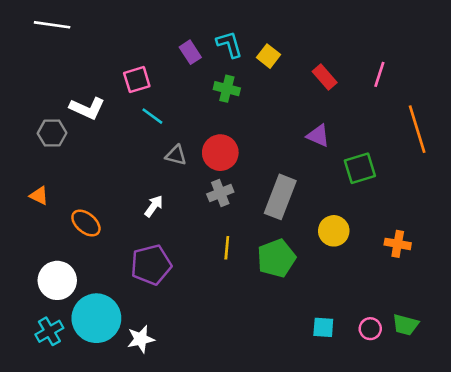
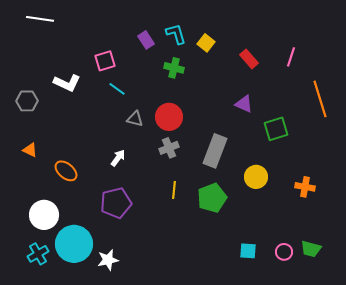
gray hexagon: (52, 133) -> (27, 101), moved

